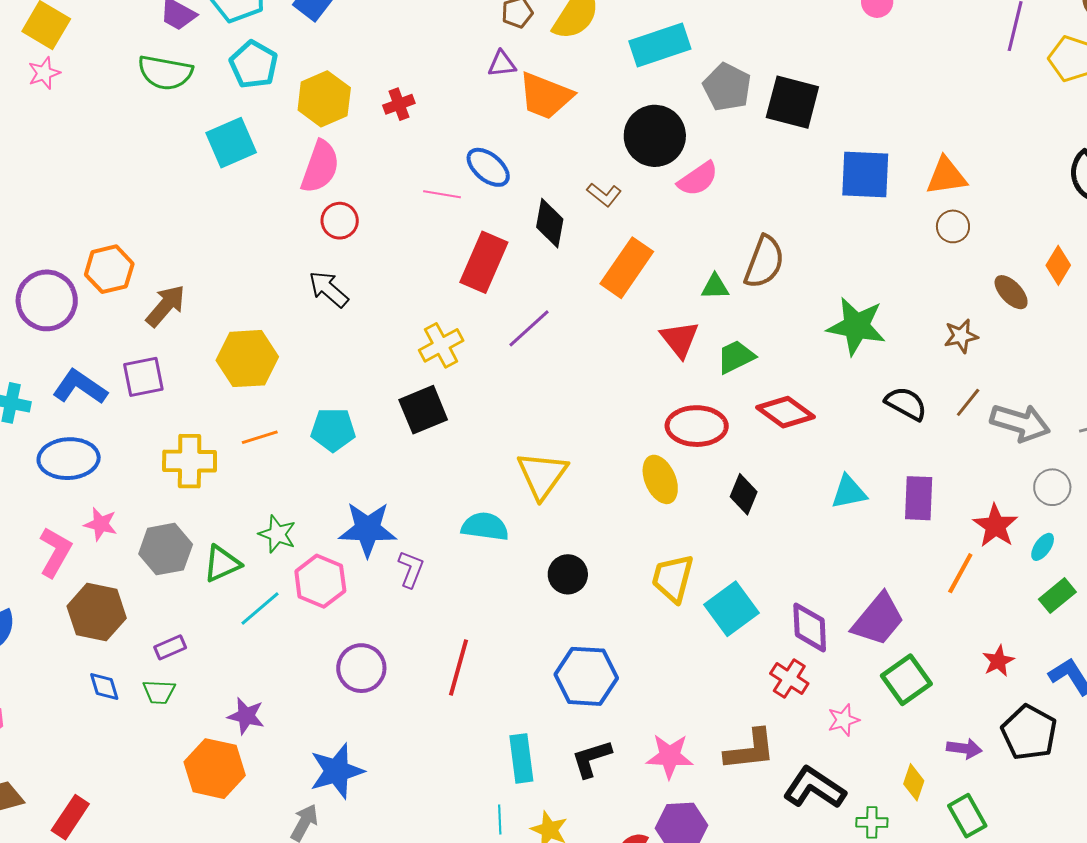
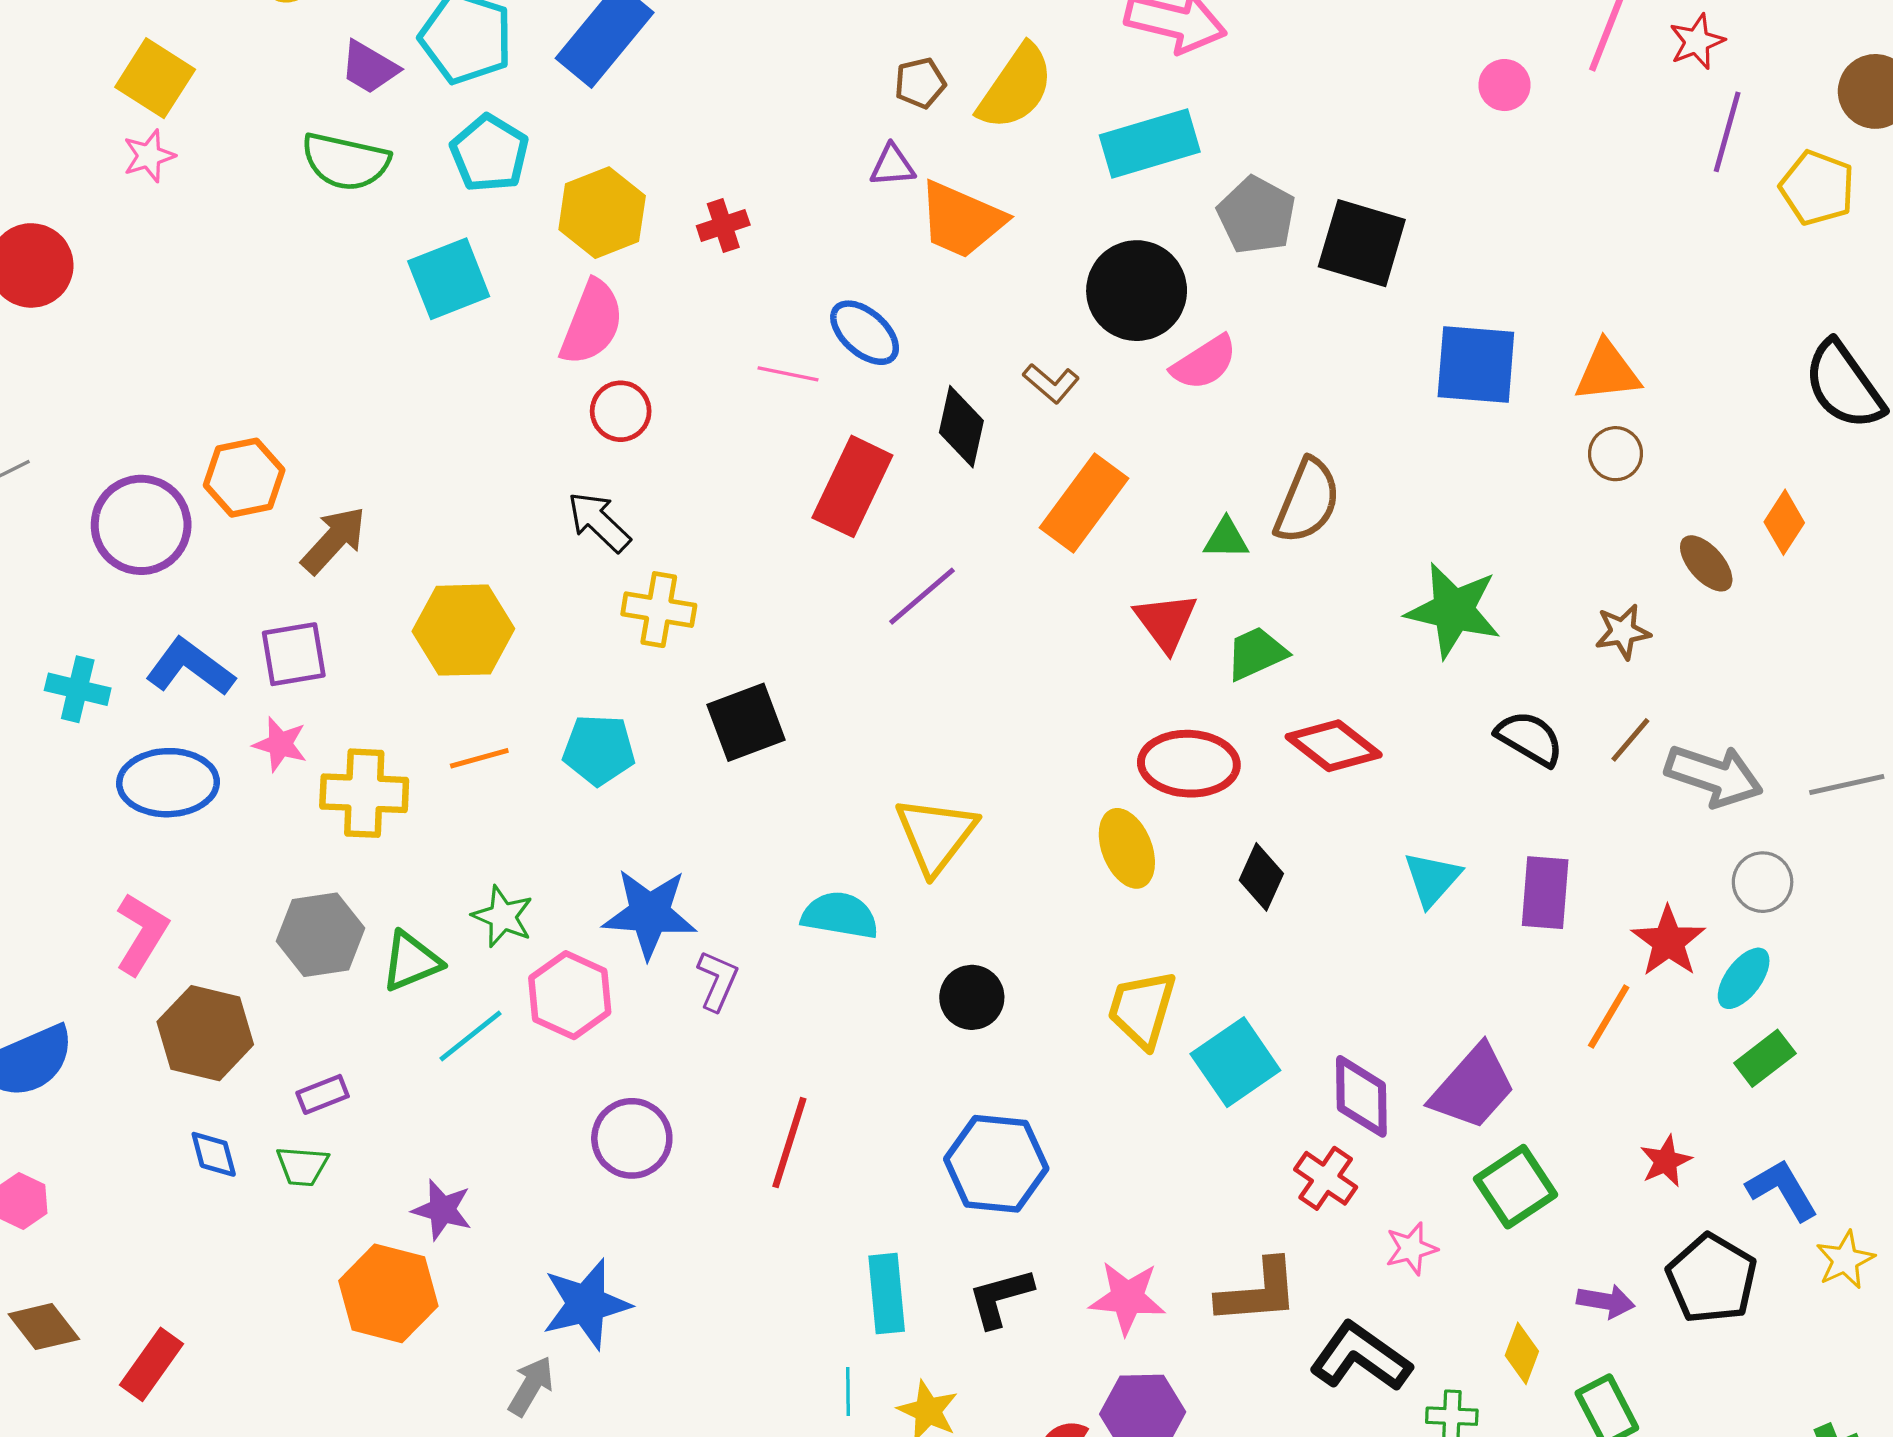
yellow cross: (441, 345) -> (659, 610), moved, turned 36
cyan triangle: (849, 492) -> (1432, 879), turned -39
pink star: (101, 524) -> (280, 744), moved
cyan ellipse: (1043, 547) -> (1744, 978), size x1.4

